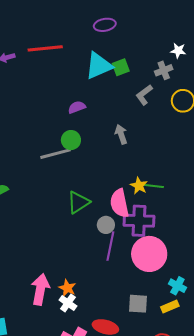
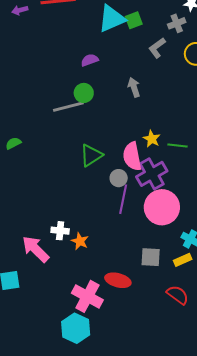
green line: (154, 186) -> (178, 146), moved
purple cross: (139, 221) -> (152, 174), turned -32
pink arrow: (40, 289) -> (36, 249), moved, turned -56
white cross: (68, 303) -> (60, 231), moved, turned -30

